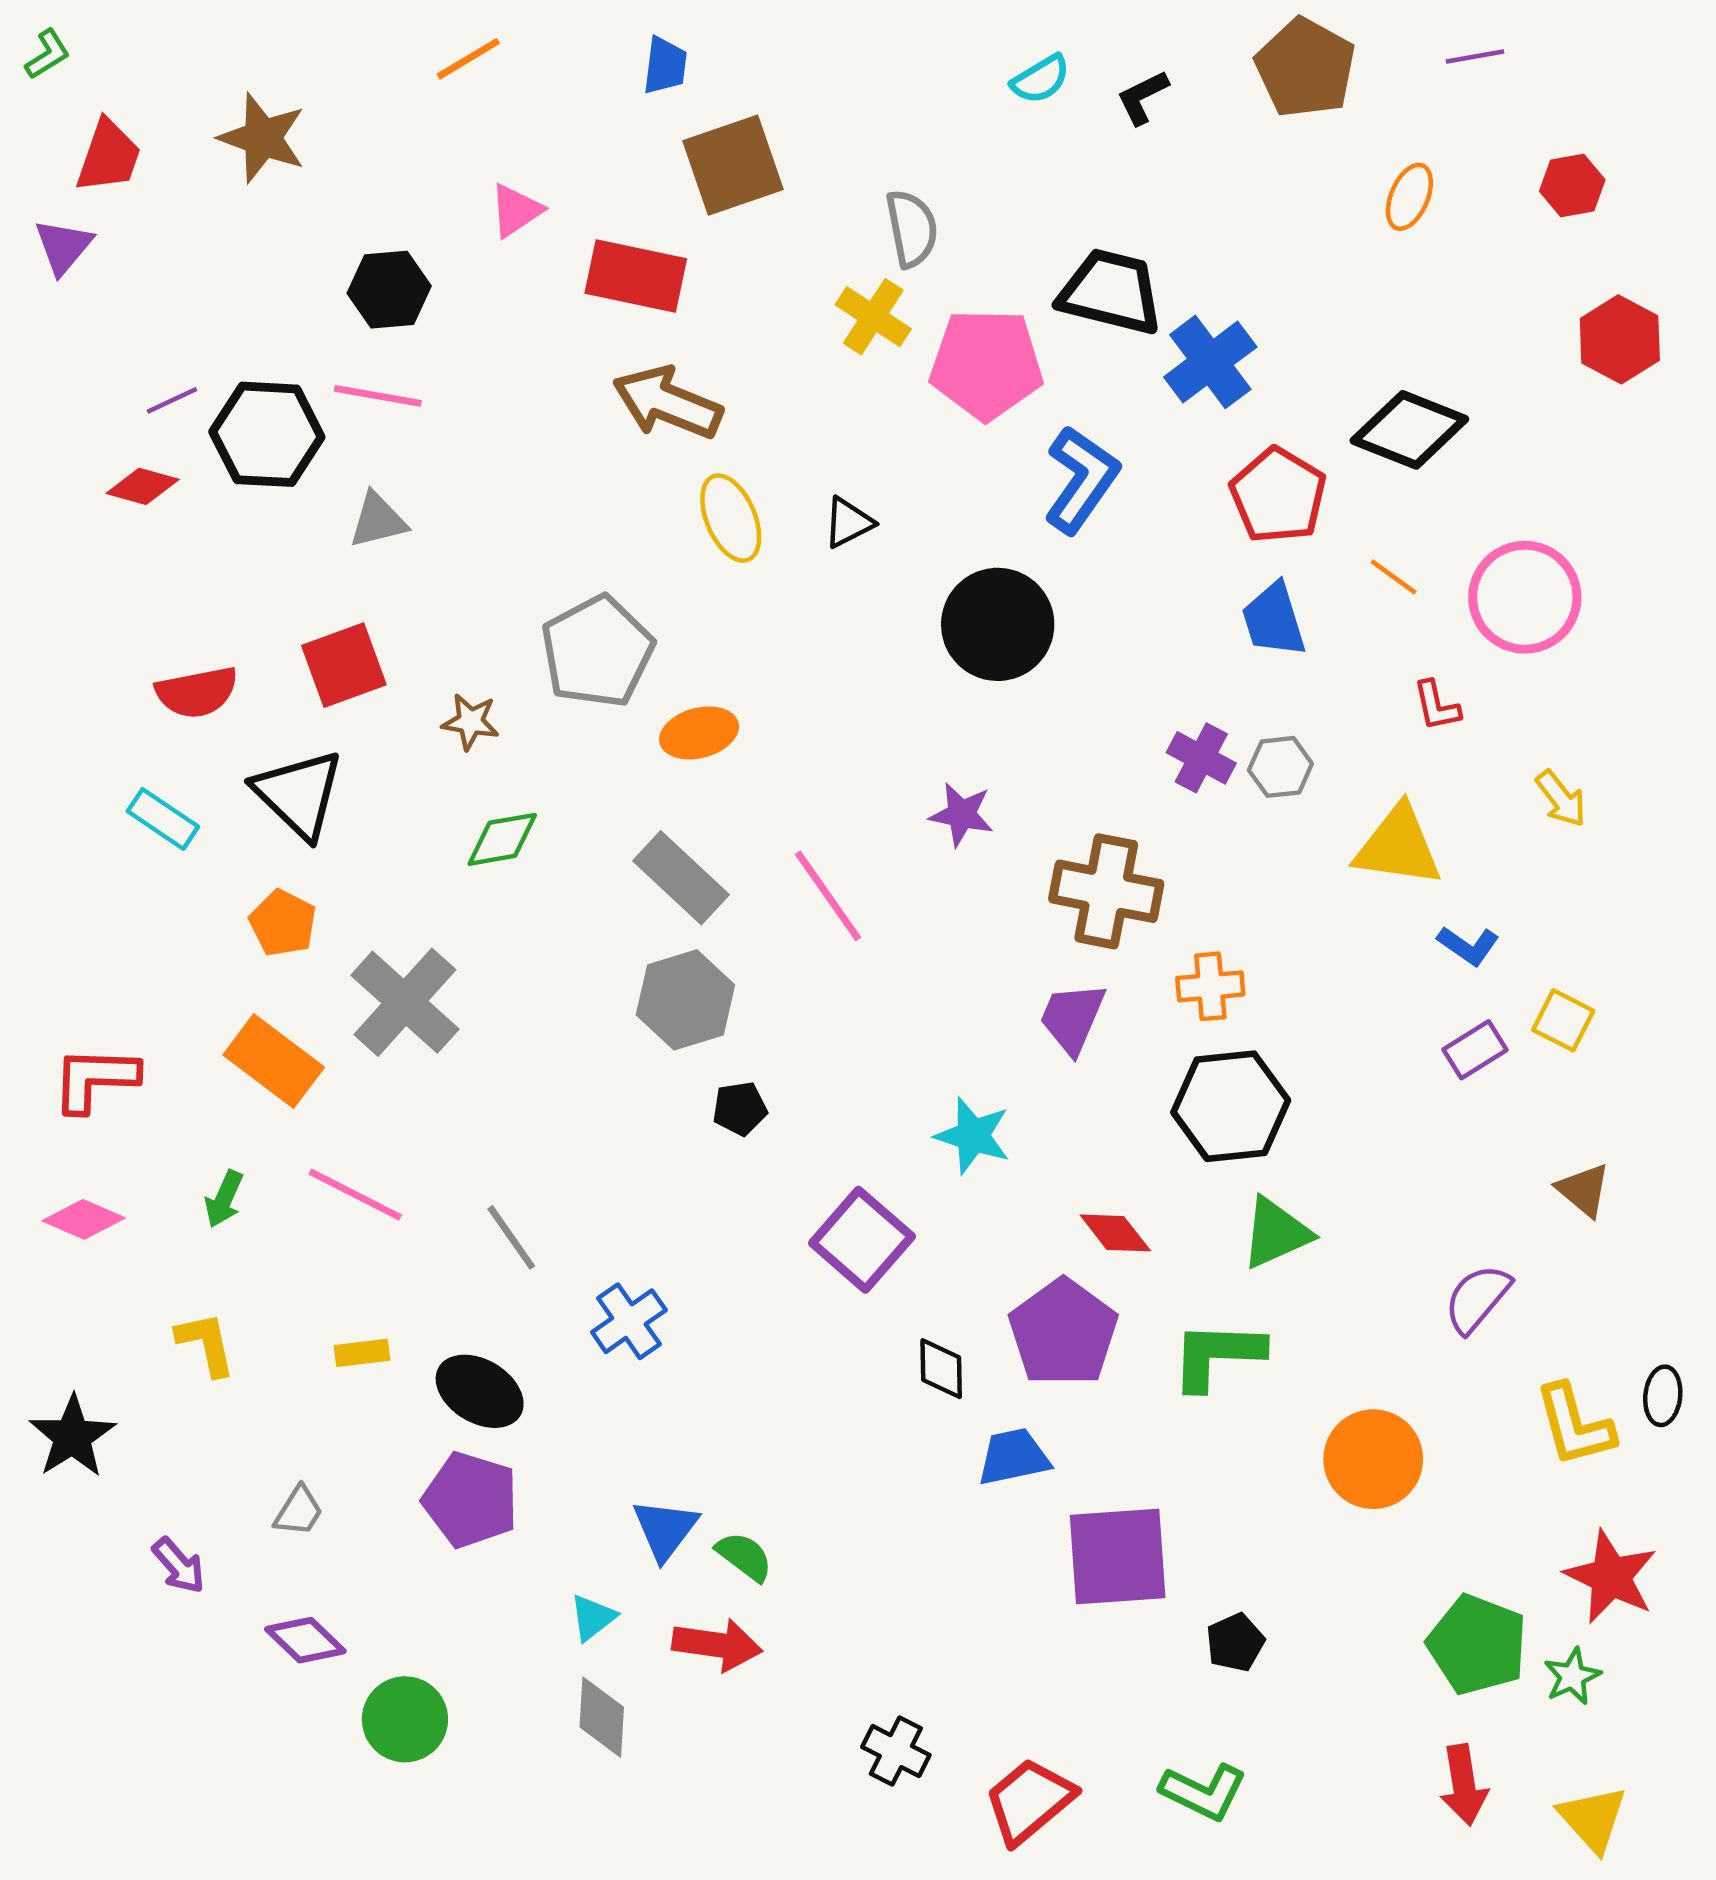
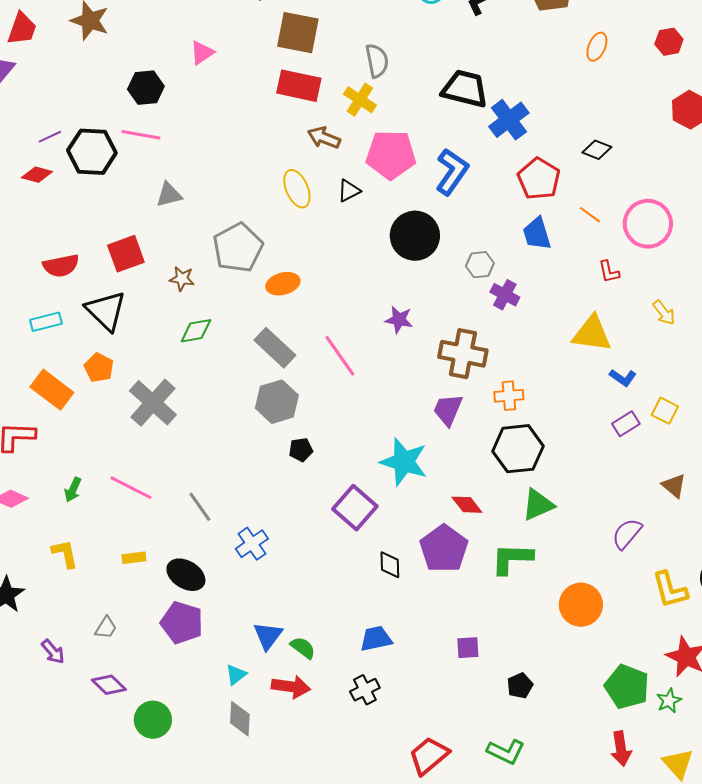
brown square: (733, 165) -> (298, 33), turned 30
red rectangle: (636, 276) -> (299, 86), moved
pink pentagon: (986, 364) -> (391, 155), moved
brown arrow: (667, 403) -> (324, 138), moved, size x0.7
black diamond: (1409, 430) -> (597, 150), size x0.6
gray triangle: (378, 520) -> (169, 195), moved
gray hexagon: (1280, 767) -> (480, 265), moved
cyan rectangle: (163, 819) -> (46, 322), turned -48
orange rectangle: (274, 1061) -> (52, 390), moved
cyan star: (973, 1136) -> (404, 462), size x1.4
blue trapezoid: (1014, 1457) -> (376, 639), moved
purple square: (1118, 1556) -> (468, 648), size x0.5
black cross: (896, 1751) -> (365, 690), moved, turned 36

